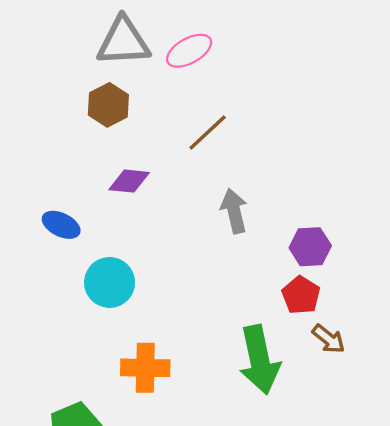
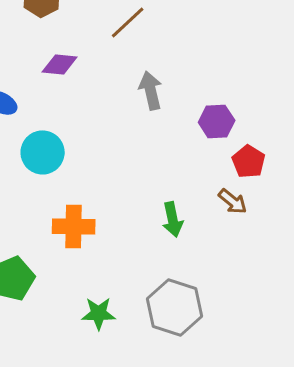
red pentagon: (301, 295) -> (249, 161), moved
green arrow: (259, 360) -> (173, 219), size x0.6

